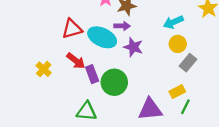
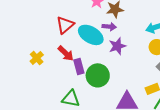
red triangle: (72, 29) -> (65, 25), turned -30
purple star: (133, 47) -> (117, 46), turned 30

